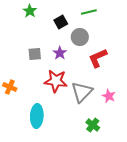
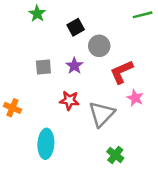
green line: (89, 12) -> (143, 15), moved
red star: (56, 81) -> (69, 100), size x0.7
pink star: (109, 96) -> (135, 98), moved

